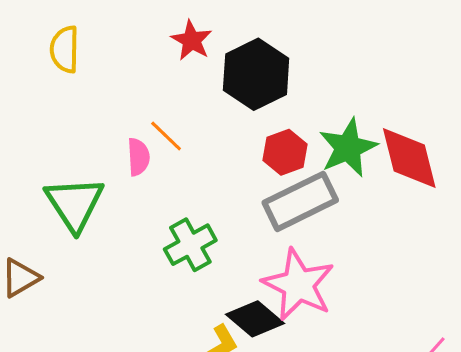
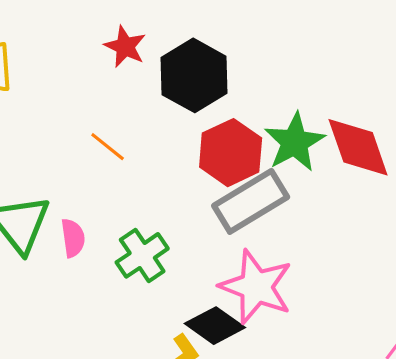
red hexagon: (285, 152) -> (231, 153), size x1.4
pink semicircle: (138, 157) -> (73, 238), moved

